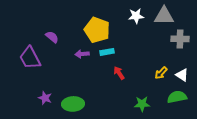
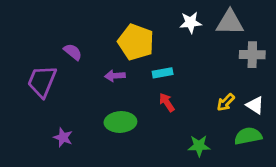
cyan rectangle: (107, 52) -> (163, 73), moved
purple trapezoid: (30, 58) -> (42, 81), turned 50
green ellipse: (73, 104) -> (120, 122), moved

